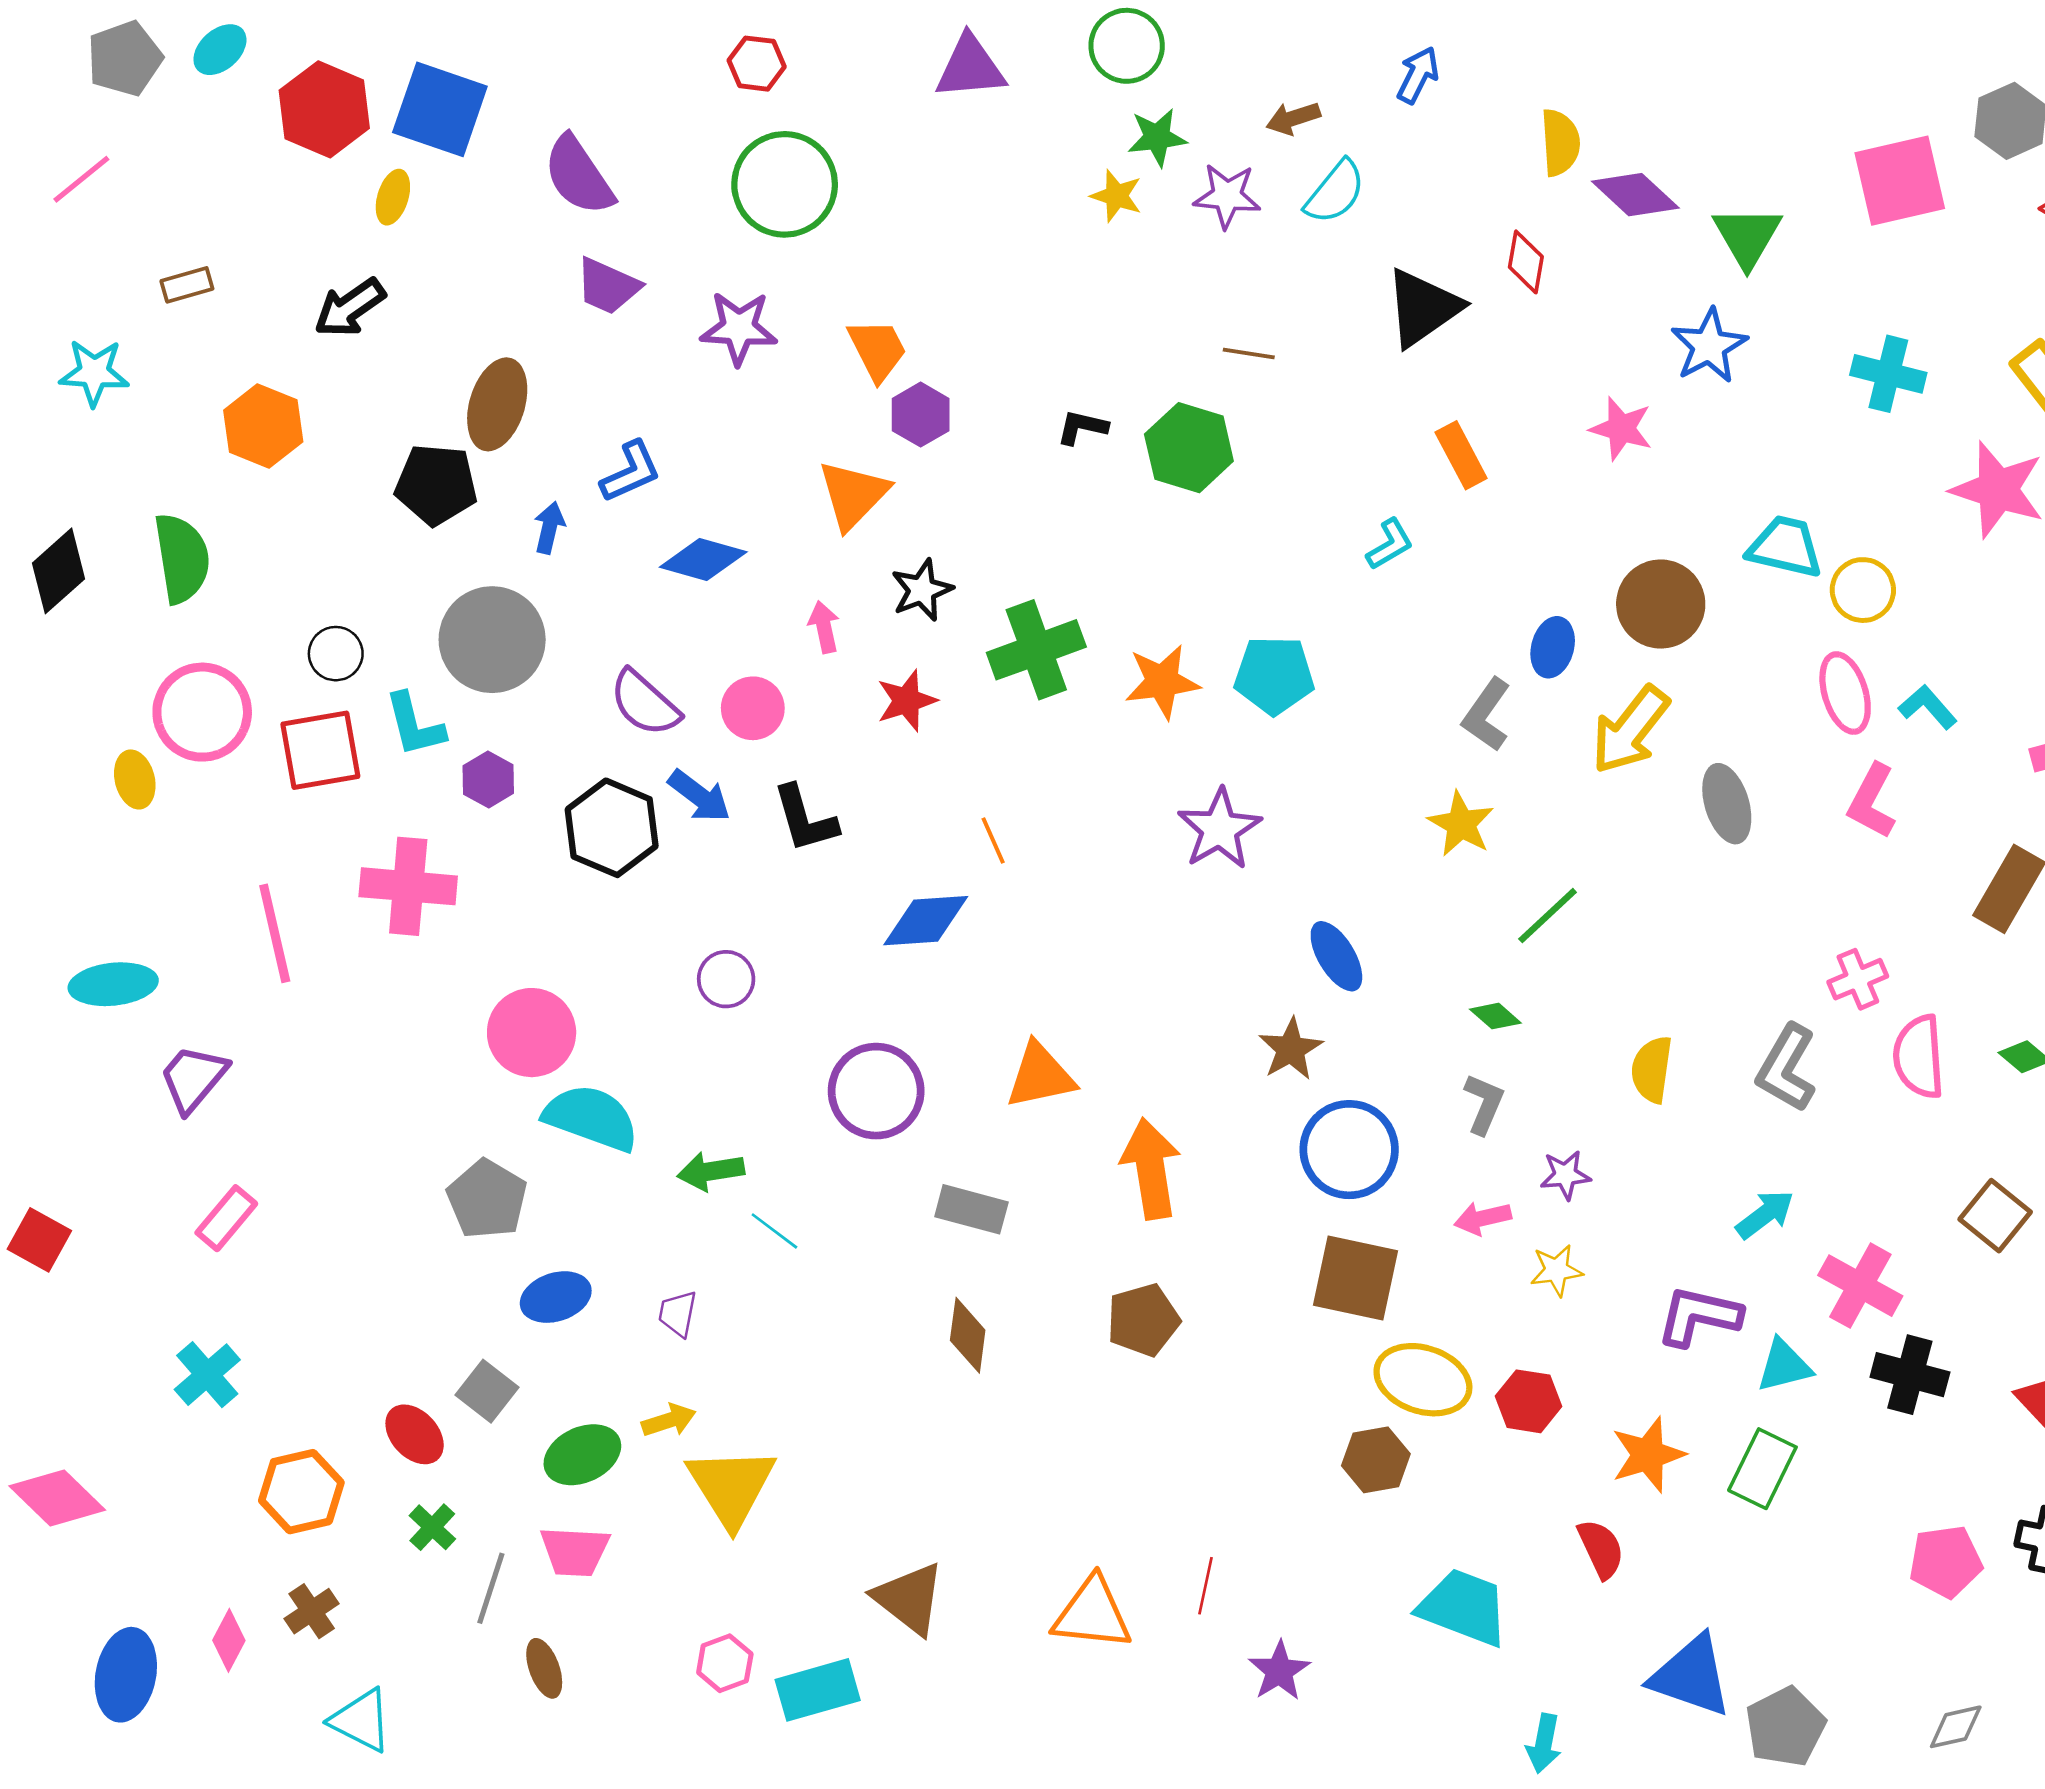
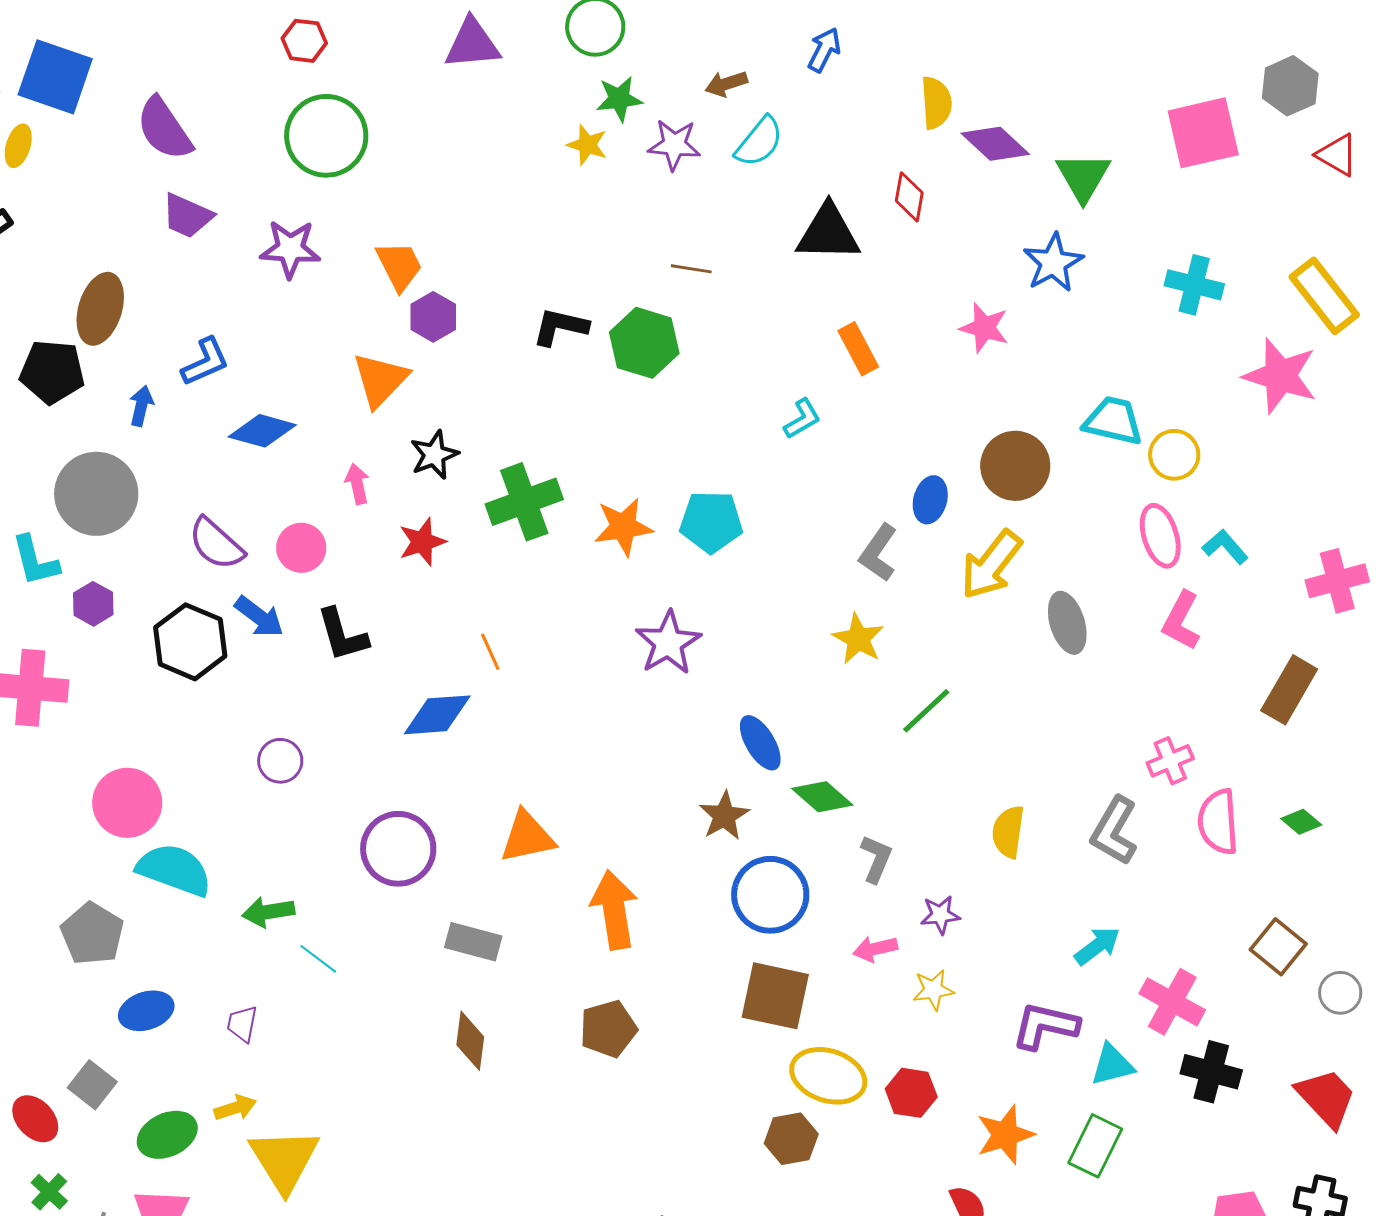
black triangle: (1423, 308) -> (828, 233), turned 36
black L-shape: (1082, 427) -> (560, 327), size x1.4
green diamond: (1495, 1016) -> (822, 797), moved, size x1.5

